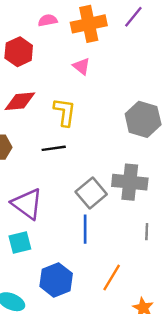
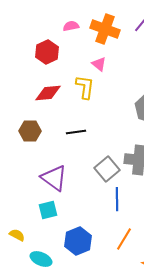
orange cross: (89, 24) -> (105, 29), turned 32
yellow L-shape: (65, 112) -> (85, 87), moved
blue line: (85, 229) -> (117, 199), moved

